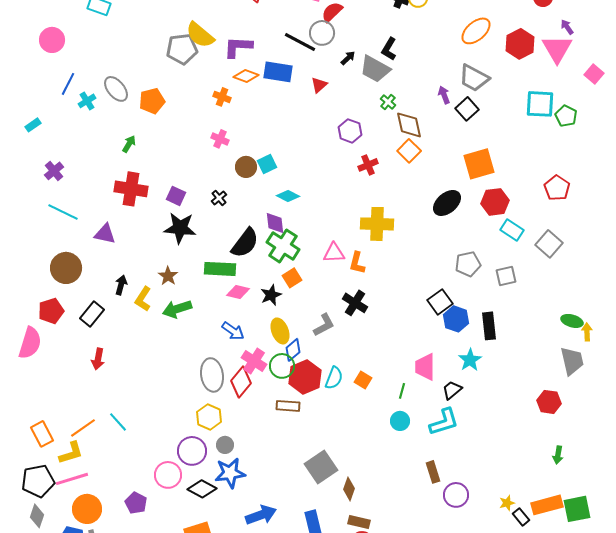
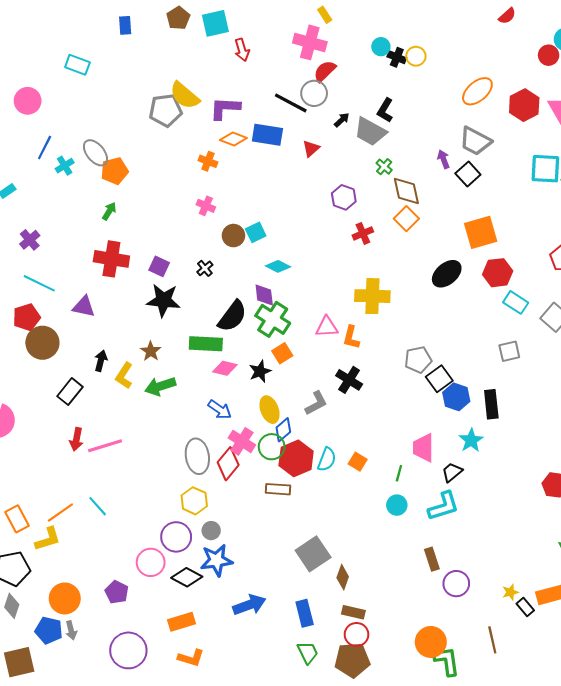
orange pentagon: (152, 101) -> (115, 171), moved
gray pentagon: (468, 264) -> (418, 360), moved
red pentagon: (51, 311) -> (27, 317), moved
pink line: (72, 479) -> (105, 446), moved

